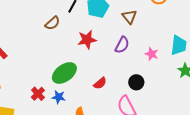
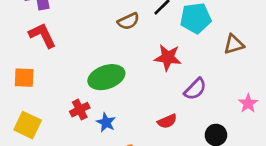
brown triangle: (129, 17) -> (234, 44), turned 35
purple semicircle: (122, 45) -> (195, 89), moved
green ellipse: (64, 73) -> (106, 77), moved

